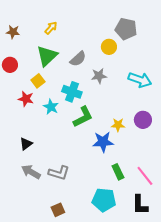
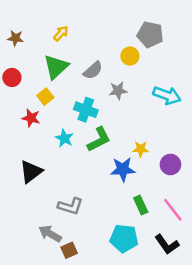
cyan star: (51, 107) -> (64, 138), moved
purple circle: (143, 120) -> (170, 164), moved
black triangle: (26, 144) -> (31, 172), size x1.5
gray arrow: (31, 172) -> (50, 234), moved
black L-shape: (140, 205) -> (167, 244), turned -35

